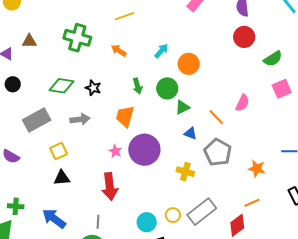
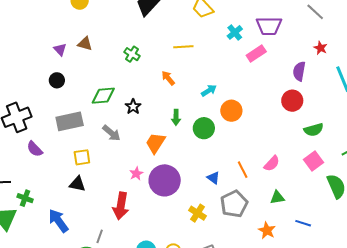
green cross: (77, 38) -> (132, 54), size x0.6
green diamond: (62, 86) -> (103, 96), turned -30
pink square: (282, 89) -> (313, 161), turned -30
green triangle: (182, 107) -> (277, 198), moved
gray arrow: (80, 119) -> (111, 133), turned 30

